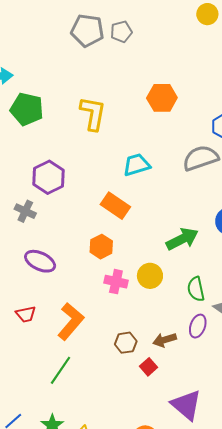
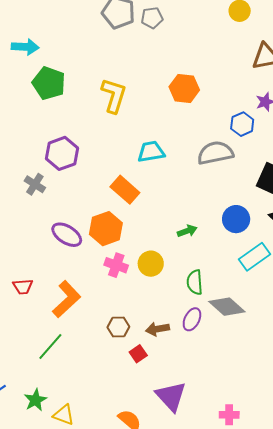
green arrow: (182, 239) -> (187, 231), size x0.6
orange hexagon: (101, 247) -> (106, 229), size x1.4
purple ellipse: (40, 261) -> (67, 235), moved

